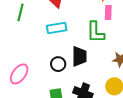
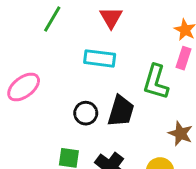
pink ellipse: (19, 74) -> (24, 87), moved

